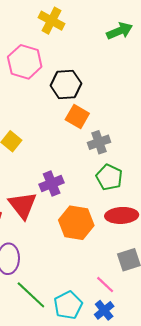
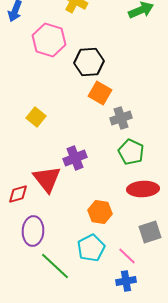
orange hexagon: (76, 223) -> (100, 212), moved, size x0.7
cyan pentagon: (68, 305) -> (91, 248), moved
blue cross: (104, 310) -> (126, 281), turned 30

